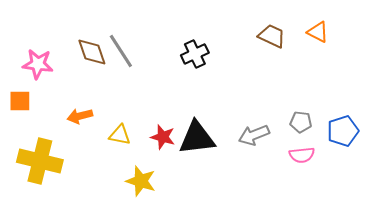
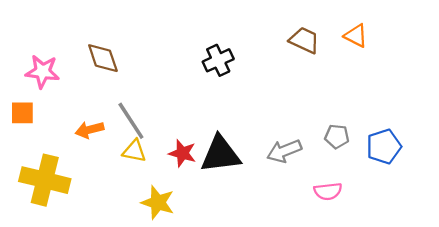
gray line: (121, 51) -> (131, 121), moved
pink semicircle: (302, 155) -> (328, 191), moved

